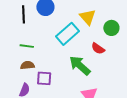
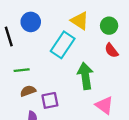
red semicircle: (98, 48) -> (111, 50), moved, turned 32
green arrow: (80, 65) -> (85, 76), turned 55

